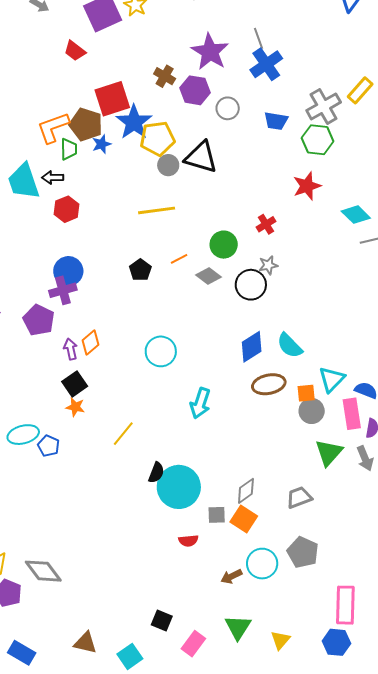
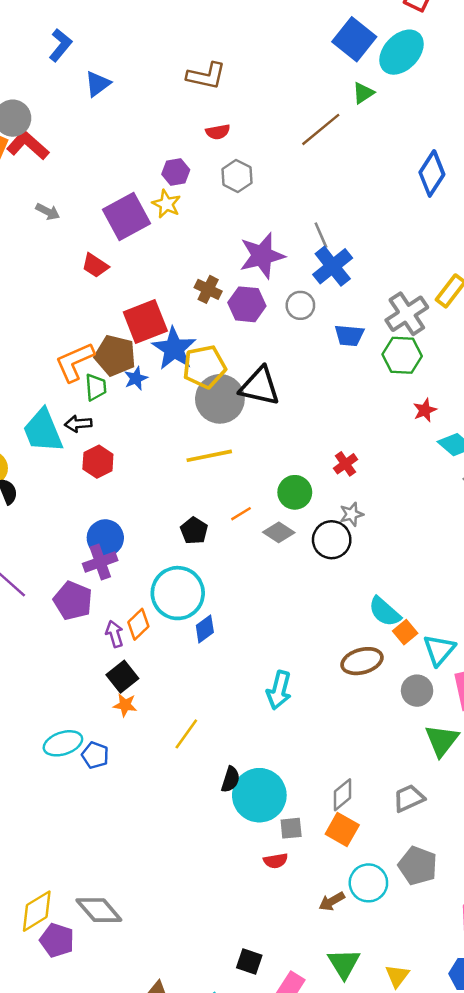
purple star: (210, 52) -> (262, 256), turned 30
gray circle: (228, 108) -> (300, 305), moved
gray circle: (168, 165) -> (220, 399), size x1.8
red star: (307, 186) -> (425, 410), moved, size x0.7
blue diamond: (252, 347) -> (205, 629), moved, size x0.7
cyan circle: (161, 351) -> (178, 593), moved, size x1.4
orange square: (306, 393) -> (405, 632), moved, turned -30
gray square: (217, 515) -> (291, 828), moved

